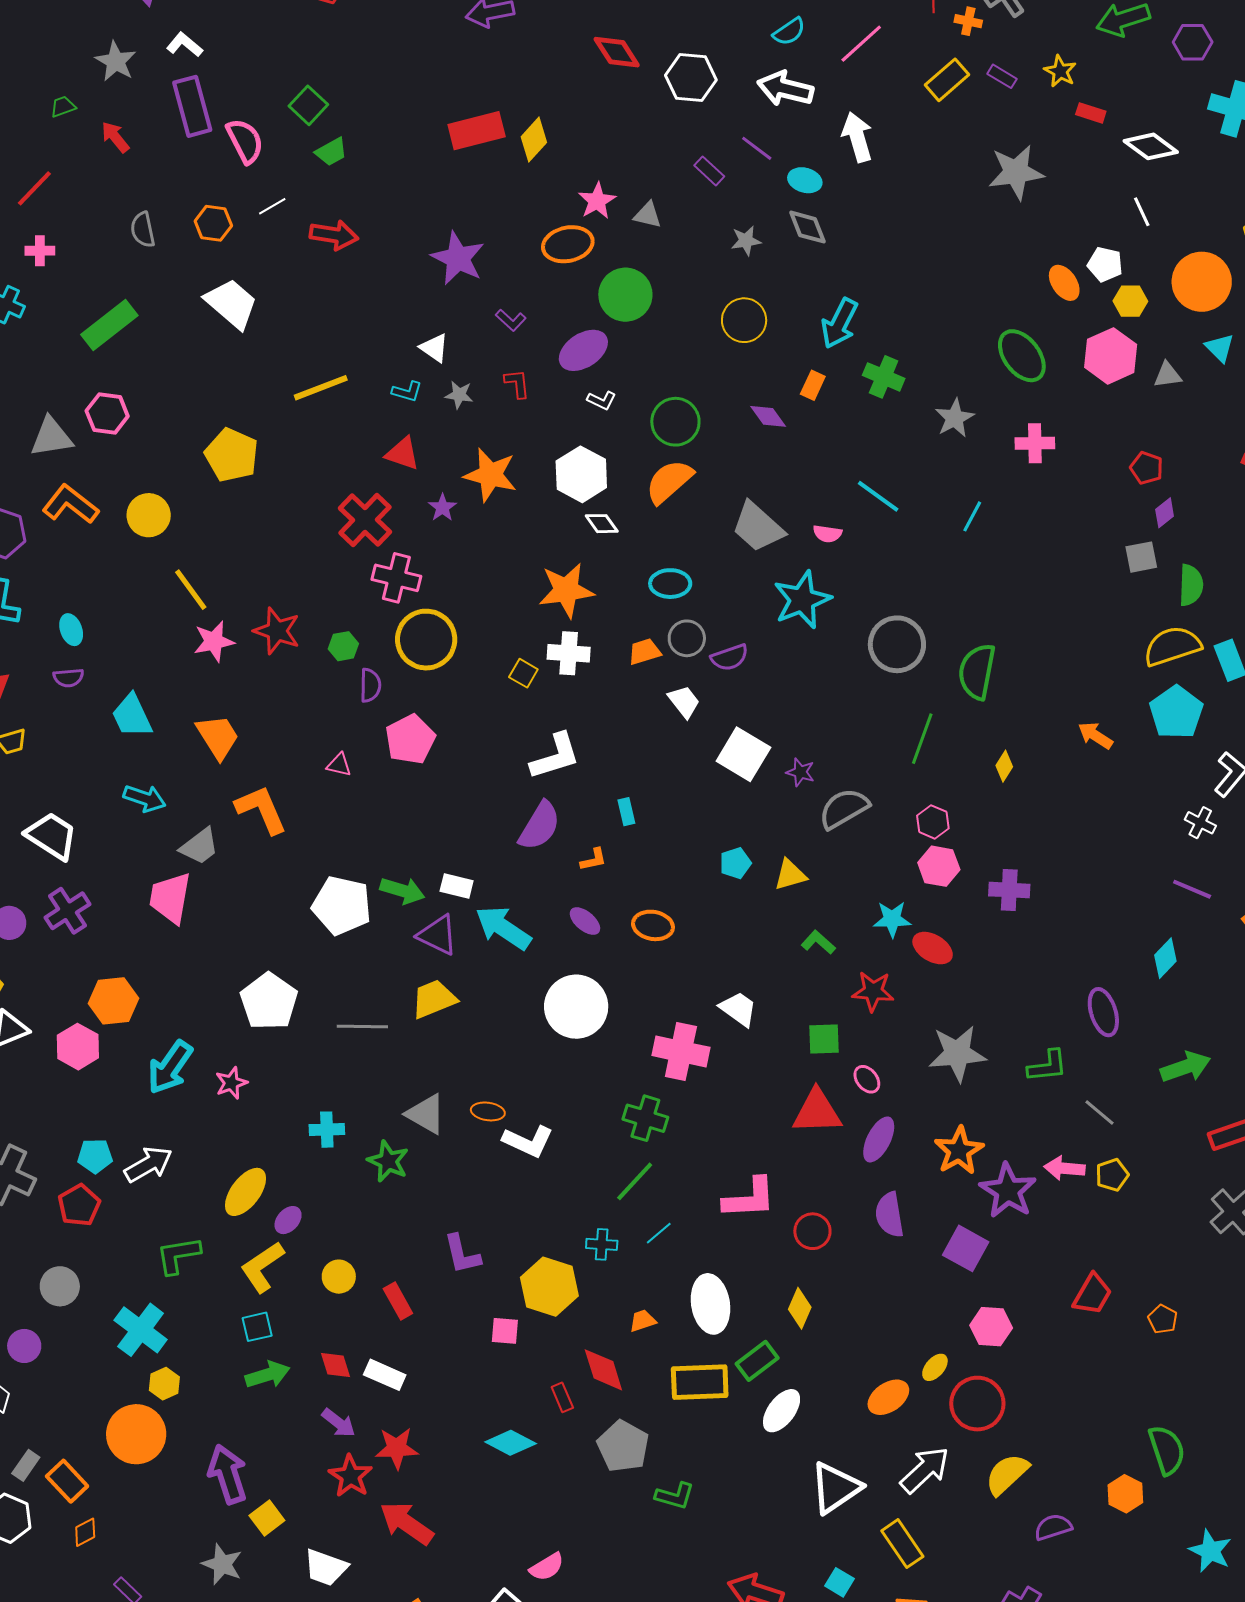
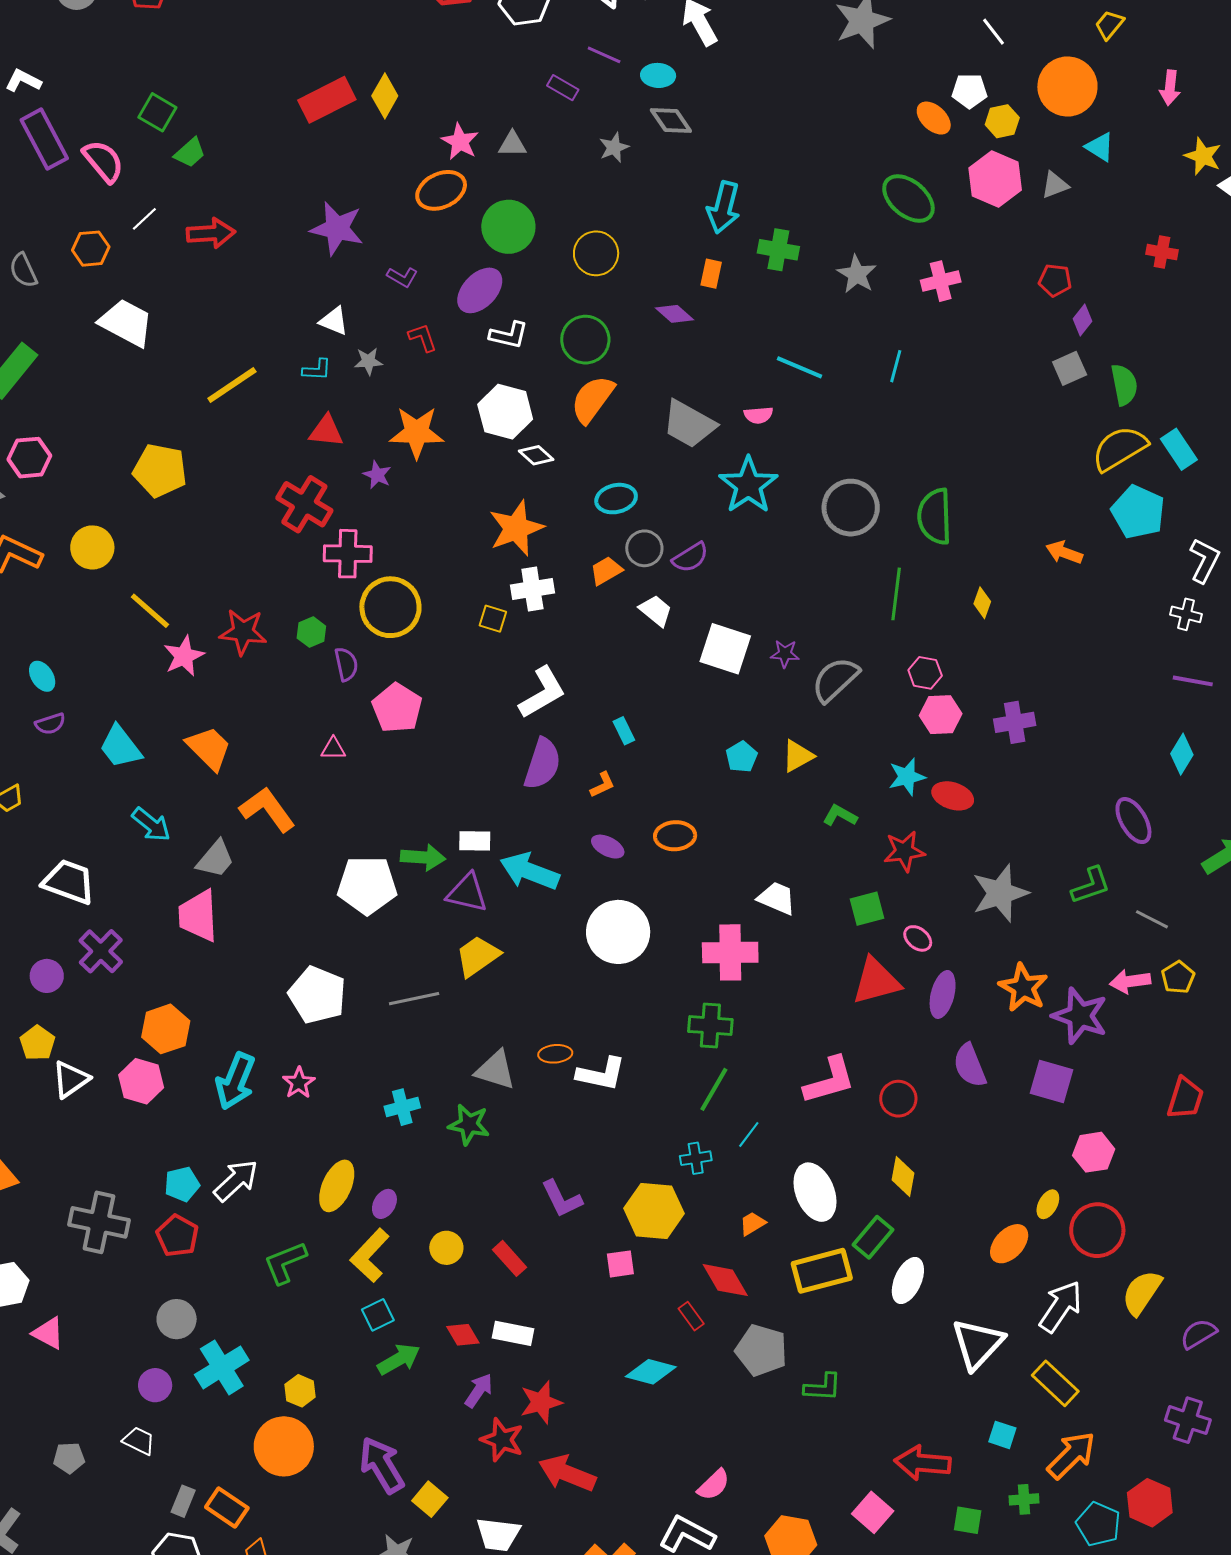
yellow circle: (744, 320) -> (596, 253), moved
white L-shape: (602, 400) -> (509, 335), size x1.4
cyan arrow: (145, 798) -> (151, 824), turned 33
cyan cross: (141, 1330) -> (222, 1367), moved, turned 34
purple arrow: (339, 1423) -> (479, 1391), turned -81

